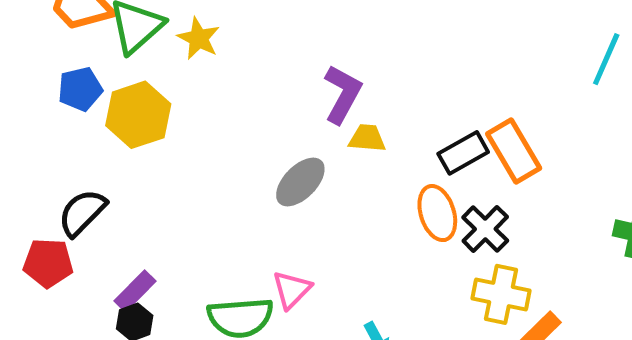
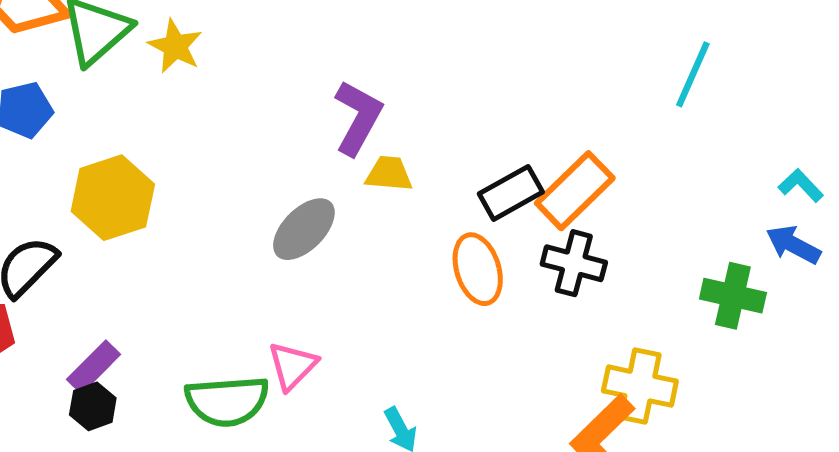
yellow hexagon: (138, 115) -> (113, 198), moved
orange rectangle: (514, 151) -> (575, 191), turned 76
black cross: (485, 229) -> (574, 263), moved, turned -30
yellow cross: (501, 294) -> (640, 386), moved

